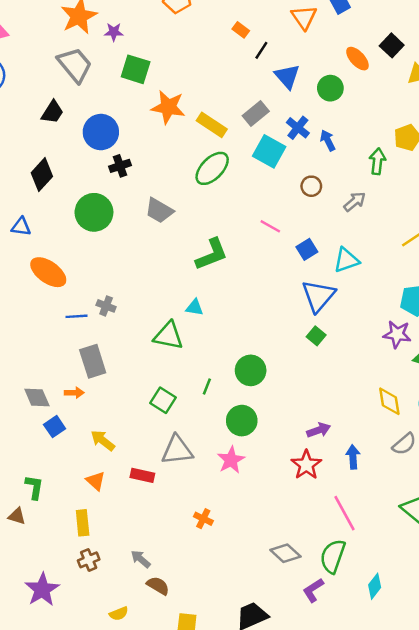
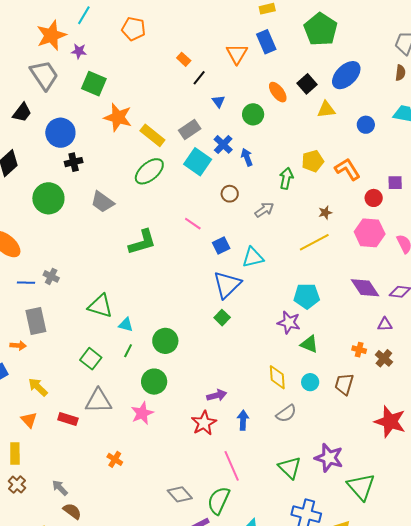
blue triangle: (287, 76) -> (218, 101), size x0.6
cyan triangle: (195, 307) -> (126, 325), moved
brown cross: (89, 560) -> (17, 485), turned -30

